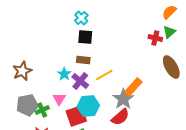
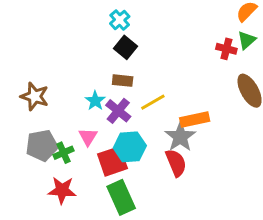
black square: (85, 37) -> (125, 47), turned 35
brown star: (22, 71) -> (35, 96), turned -30
orange rectangle: (133, 87) -> (195, 119), turned 36
red semicircle: (120, 117) -> (176, 163), turned -72

